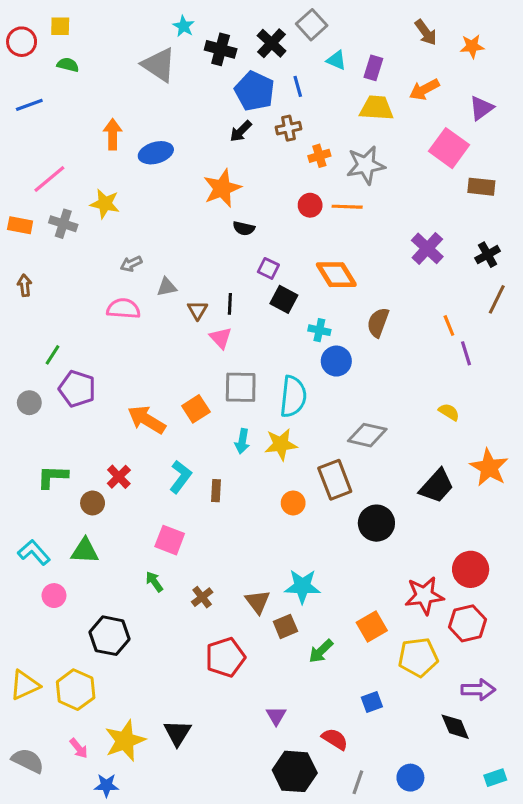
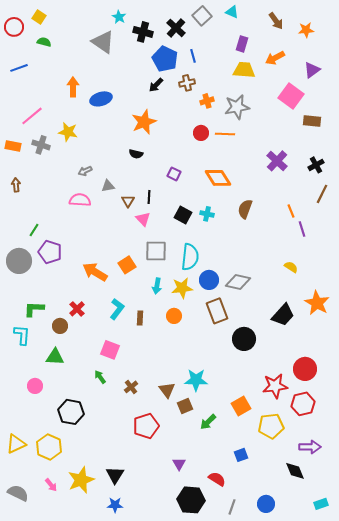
yellow square: (60, 26) -> (39, 17), turned 32
cyan triangle: (336, 60) -> (232, 12), moved
black semicircle: (244, 228) -> (136, 154), moved
black square: (284, 299) -> (183, 215), moved
blue circle: (336, 361) -> (209, 280), moved
gray circle: (29, 403) -> (19, 261), size x1.6
orange circle: (293, 503) -> (174, 316), moved
cyan L-shape: (34, 552) -> (22, 335), moved, turned 45
blue star: (106, 785) -> (115, 505), moved

